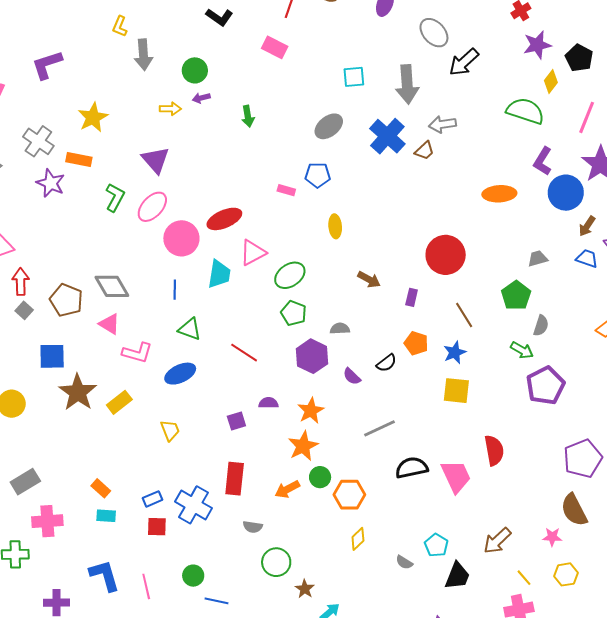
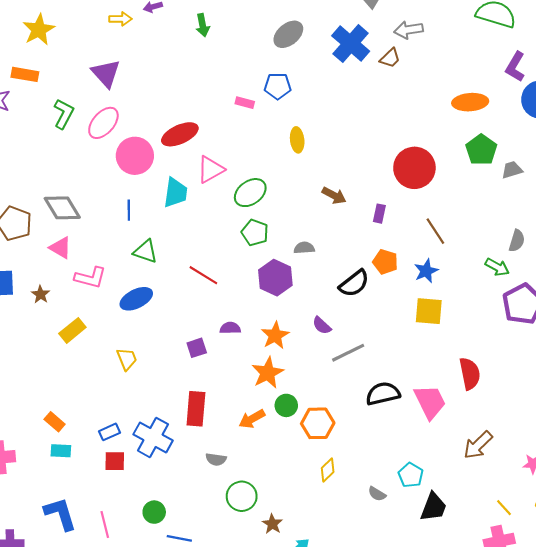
green pentagon: (516, 295) -> (481, 150), moved
black semicircle: (386, 363) -> (354, 283), size x1.4
purple semicircle: (352, 376) -> (322, 325), moved
brown star: (78, 392) -> (41, 294), moved, size x0.5
brown arrow: (497, 541) -> (478, 445), moved

